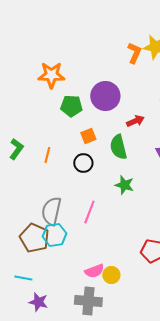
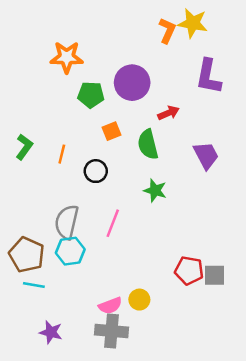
black circle: (83, 163) -> (96, 171), moved
brown pentagon: (34, 238) -> (27, 255), moved
pink semicircle: (94, 271) -> (110, 306), moved
cyan line: (23, 278) -> (34, 285), moved

